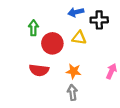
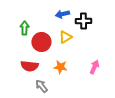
yellow triangle: (79, 38) -> (65, 37), turned -40
gray arrow: (72, 92) -> (41, 86), moved, turned -32

